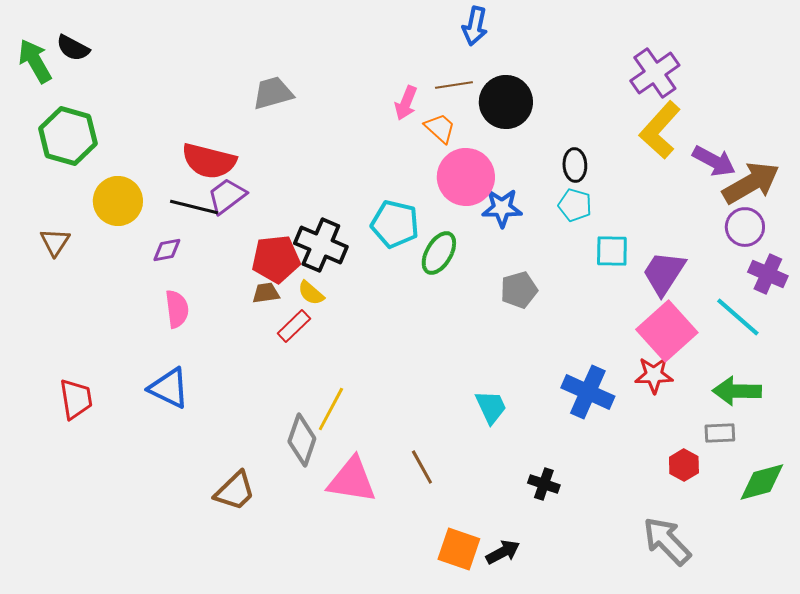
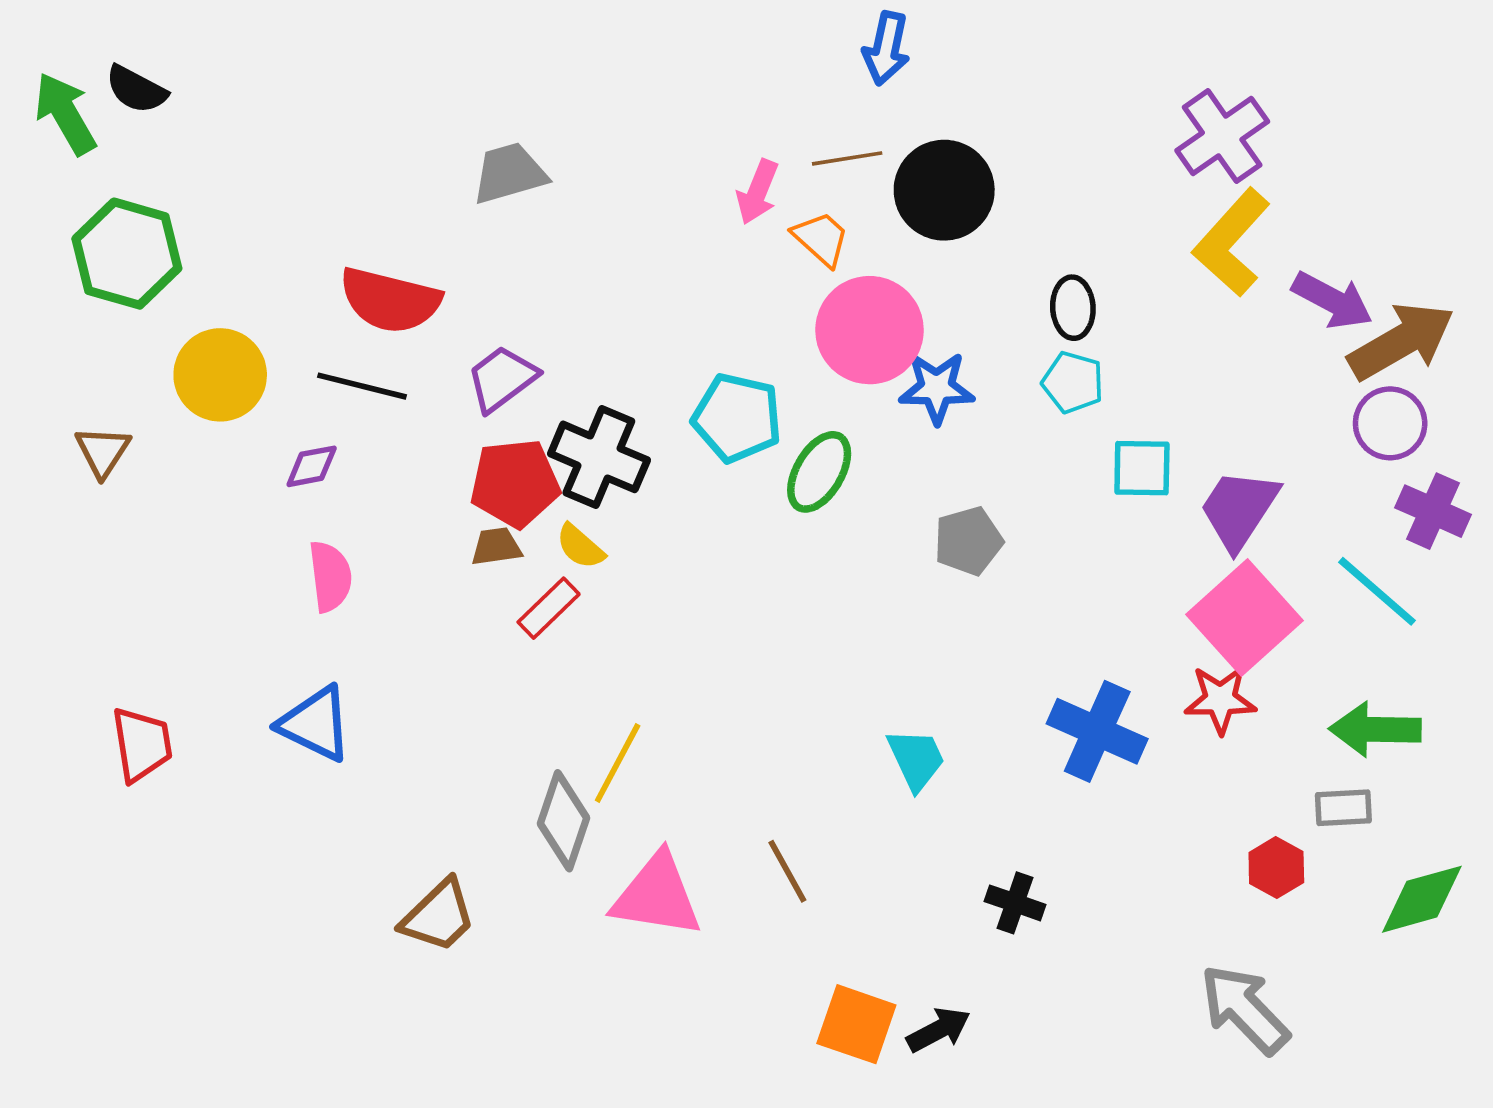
purple trapezoid: (227, 196) -> (502, 379), moved

